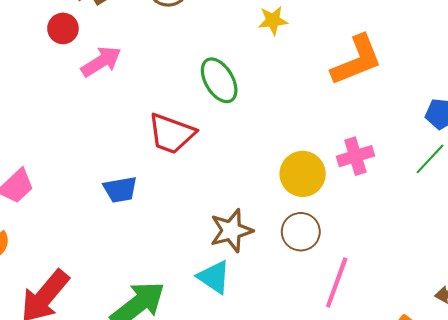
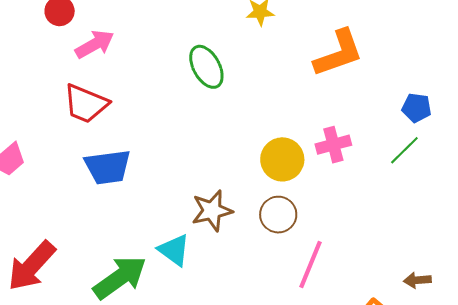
red trapezoid: (171, 134) -> (86, 104), moved
blue trapezoid: (120, 190) -> (108, 167), size x1.4
cyan triangle: (214, 277) -> (174, 250), moved

